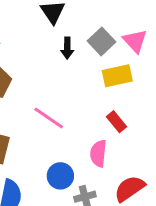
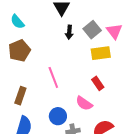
pink line: (49, 118) -> (53, 77), turned 30
pink semicircle: (98, 153) -> (84, 103), turned -66

